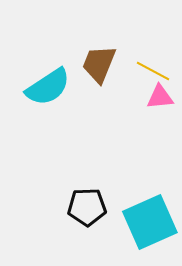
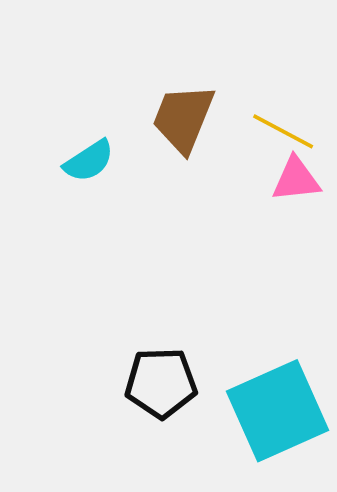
cyan semicircle: (48, 87) -> (89, 161), size x0.6

